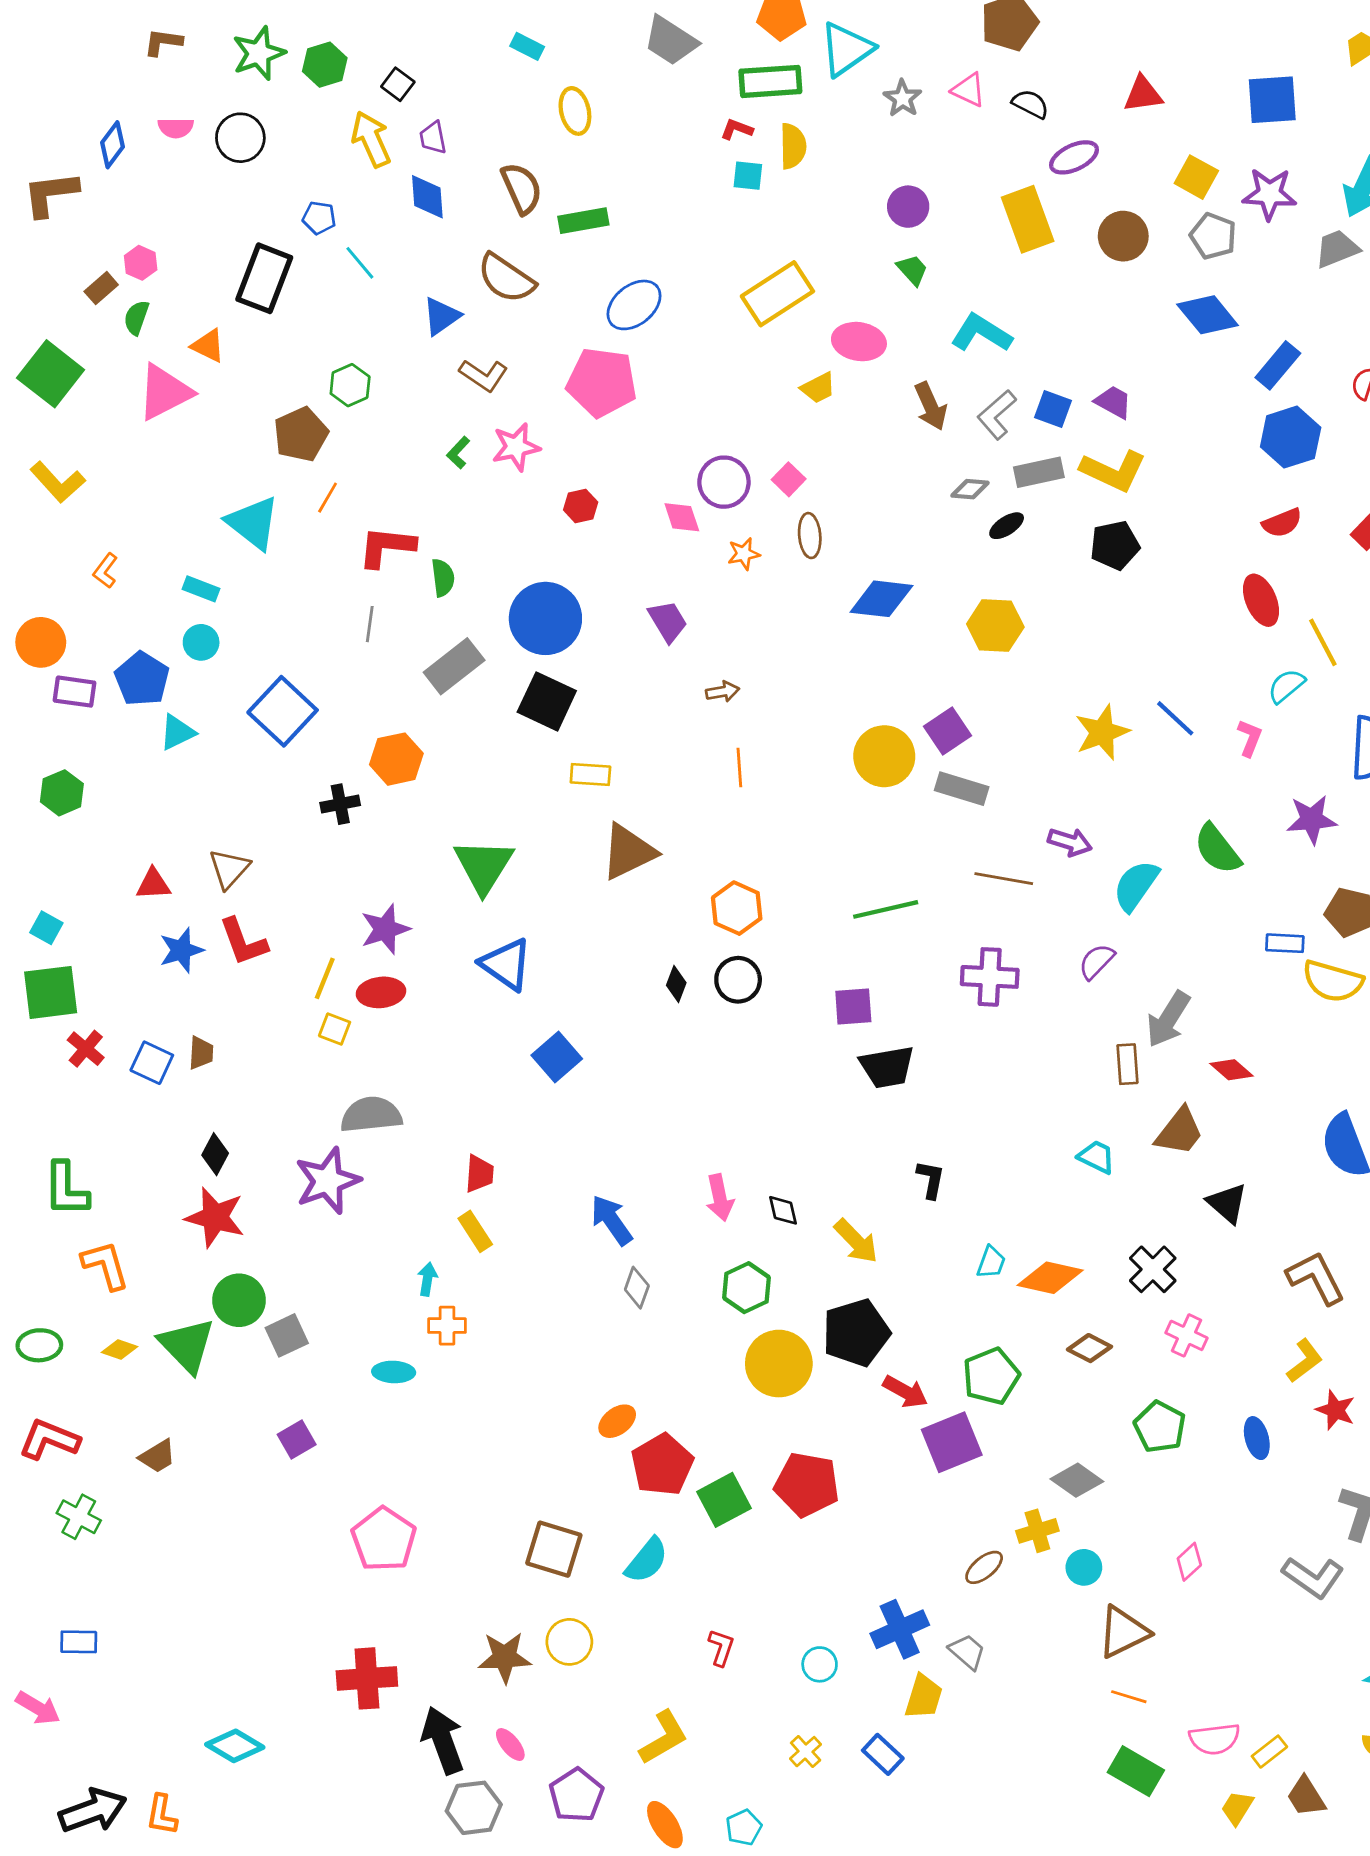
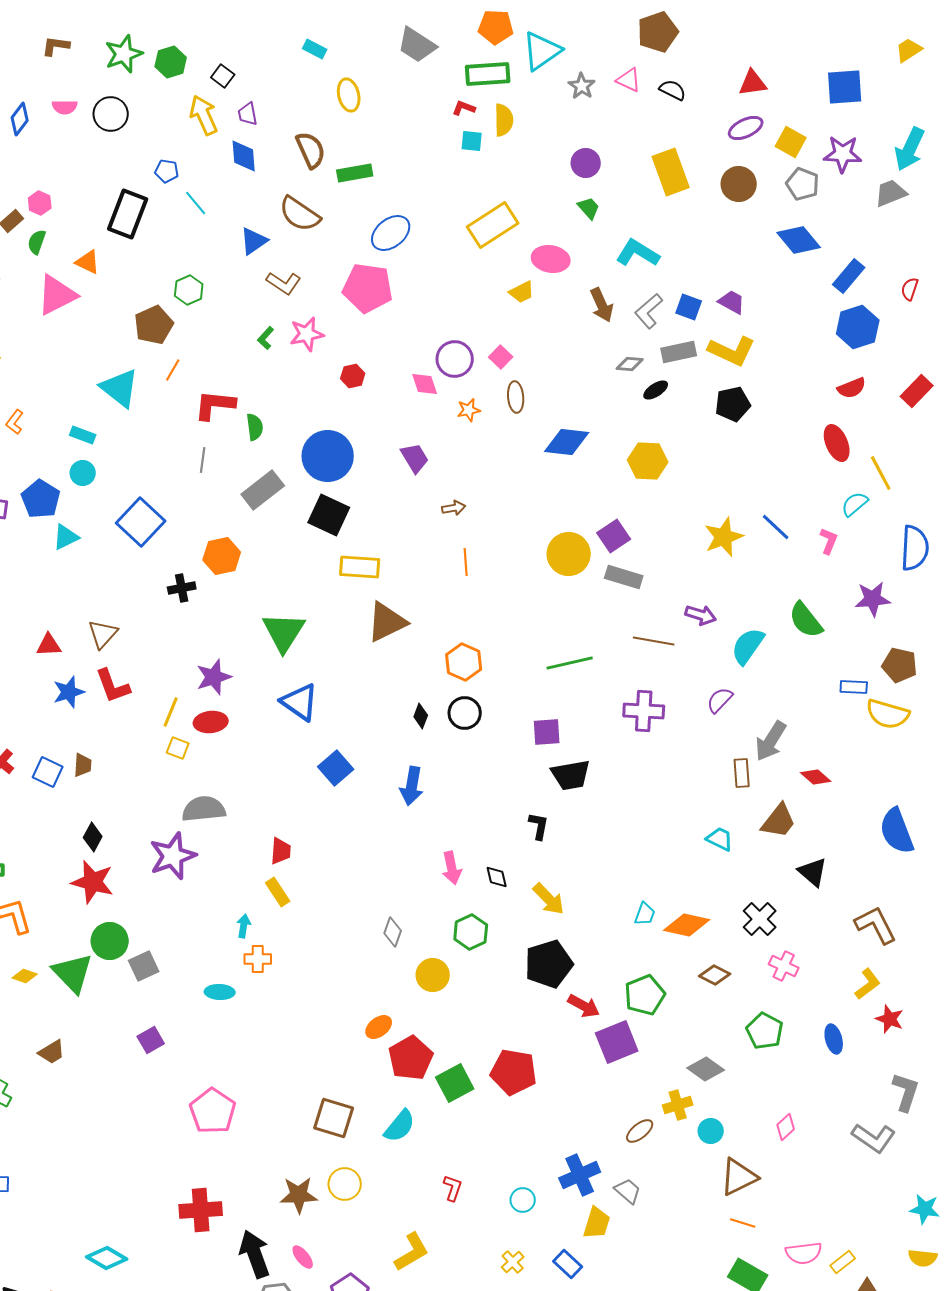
purple ellipse: (1074, 157) -> (746, 128), moved
yellow rectangle: (590, 775) -> (360, 567), size x1.4
black L-shape: (931, 1179) -> (539, 826), moved
blue arrow: (612, 1220) -> (412, 786), moved, turned -135
yellow circle: (779, 1364) -> (433, 975), moved, size x0.7

